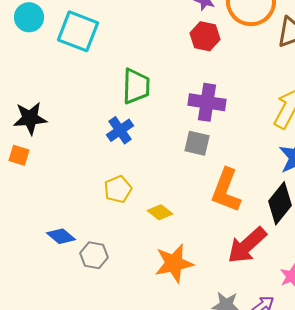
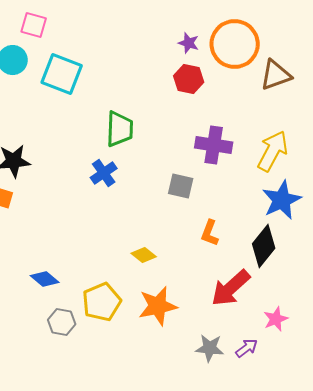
purple cross: (207, 102) -> (214, 145), moved
yellow pentagon: (118, 189) -> (102, 302), moved, size x1.4
orange L-shape: (226, 190) -> (210, 233), size x0.6
gray hexagon: (94, 255) -> (62, 322), moved

